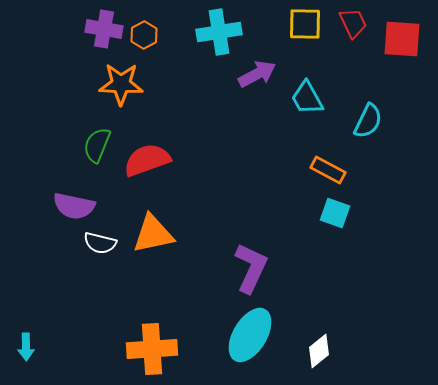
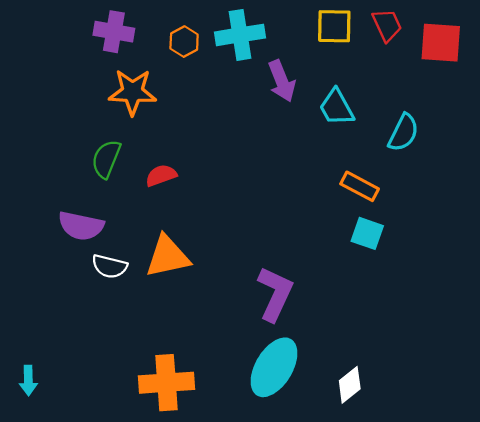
orange hexagon: (144, 35) -> (184, 42), moved
purple arrow: (257, 74) -> (282, 81), turned 96
red semicircle: (147, 160) -> (161, 175), size x0.6

